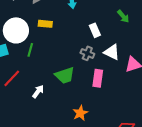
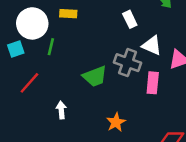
gray cross: (87, 53) -> (128, 63), moved, size x1.5
pink rectangle: (98, 78) -> (153, 83), moved
white arrow: (38, 91) -> (61, 110), moved, turned -40

